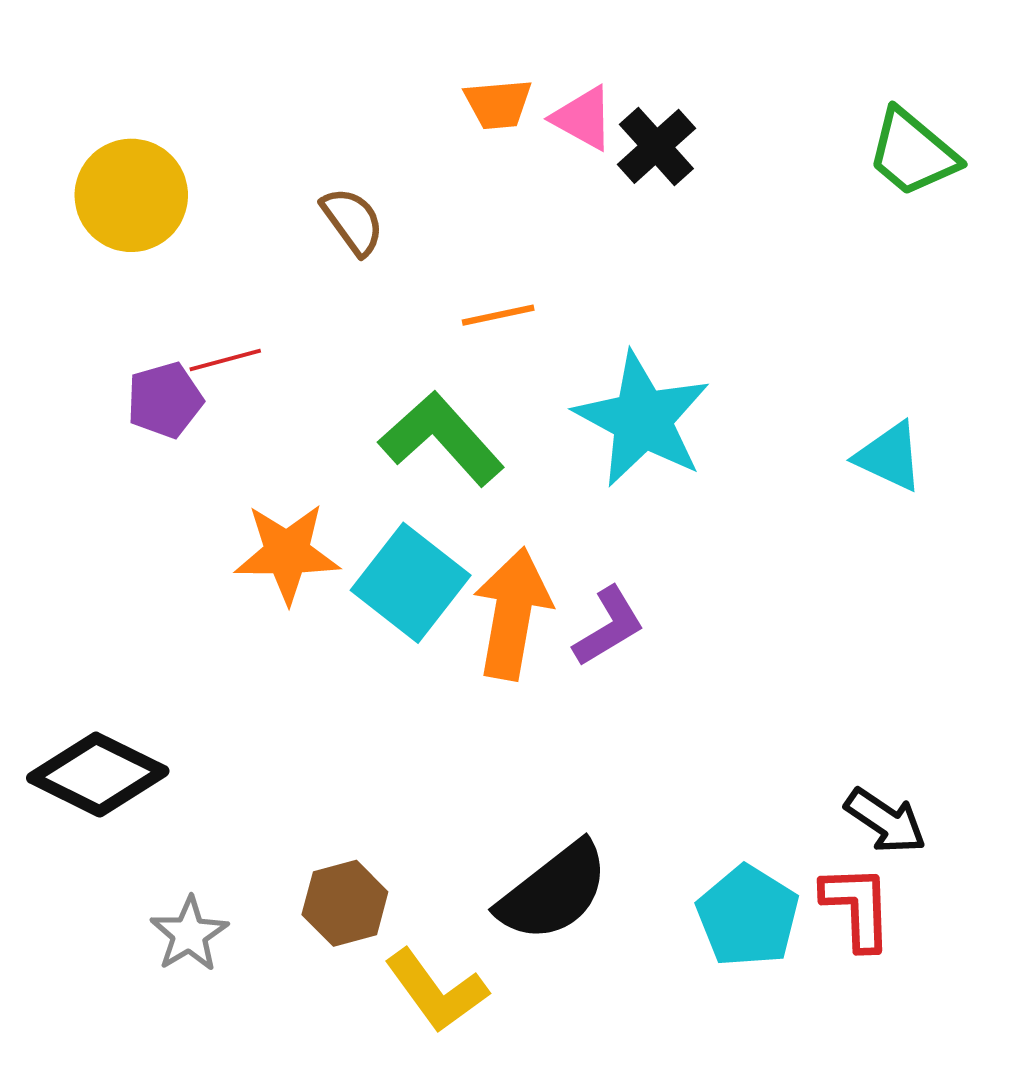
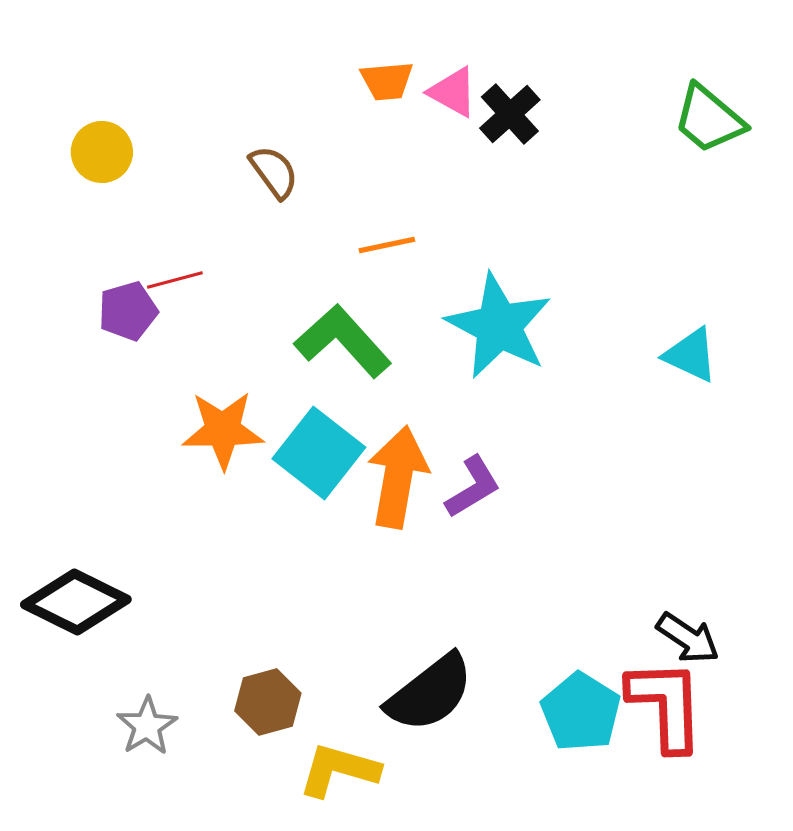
yellow circle: (131, 195) -> (102, 152), size x0.7
red L-shape: (857, 907) -> (666, 705), size x1.4
yellow L-shape: (436, 991) -> (339, 770), turned 142

